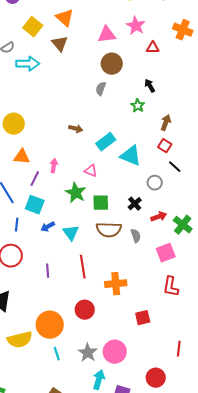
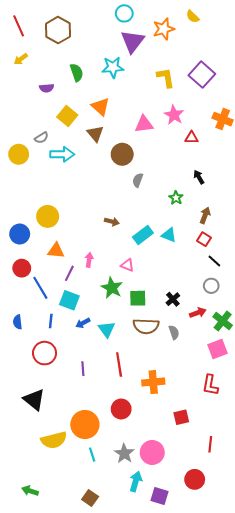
brown circle: (112, 64) -> (122, 154), moved
black arrow: (150, 86) -> (199, 177), moved
cyan triangle: (131, 156) -> (169, 235), moved, size x0.7
gray circle: (155, 183) -> (211, 286), moved
pink square: (166, 253) -> (217, 349), moved
red line: (179, 349) -> (210, 444), moved

